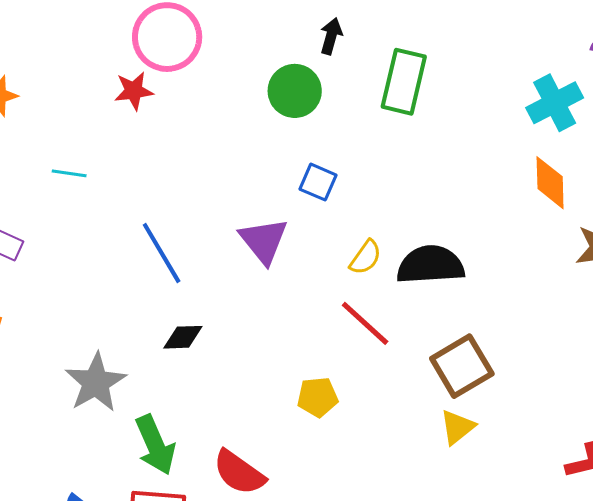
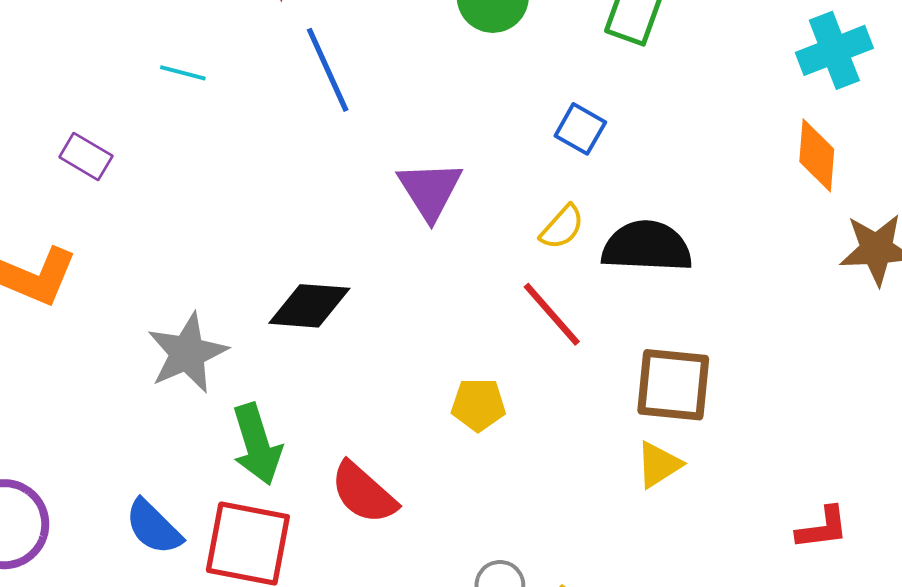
blue square: (318, 182) -> (580, 129), moved
blue line: (162, 253) -> (328, 70), moved
black diamond: (183, 337) -> (309, 306), size x1.5
brown square: (462, 366) -> (673, 385), turned 30

